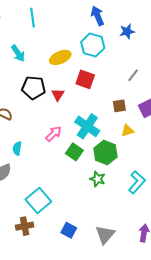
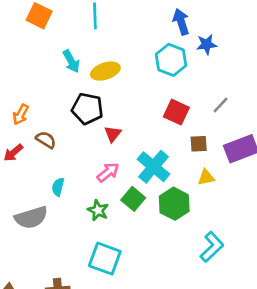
blue star: (127, 31) -> (207, 44), moved
yellow ellipse: (60, 57) -> (105, 71), moved
red square: (85, 79) -> (176, 112), moved
red triangle: (58, 95) -> (113, 134), moved
green star: (98, 179) -> (98, 210), moved
cyan square: (38, 201) -> (105, 259), moved, turned -35

